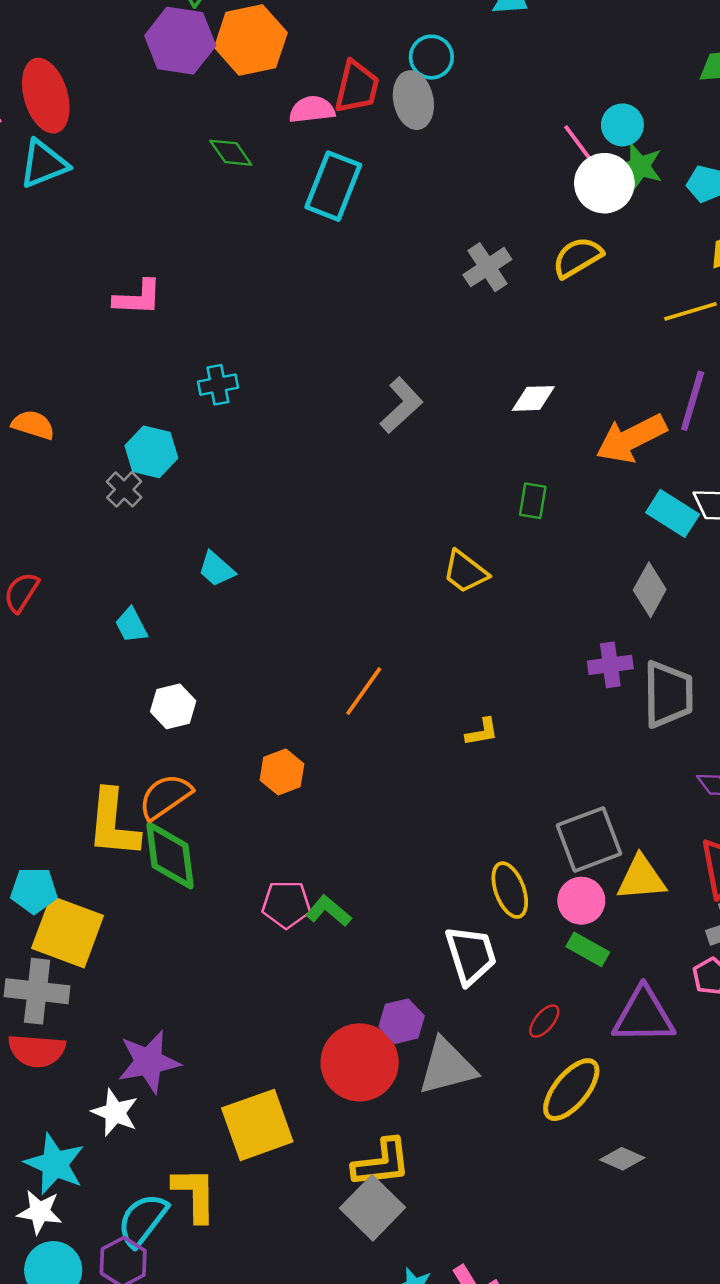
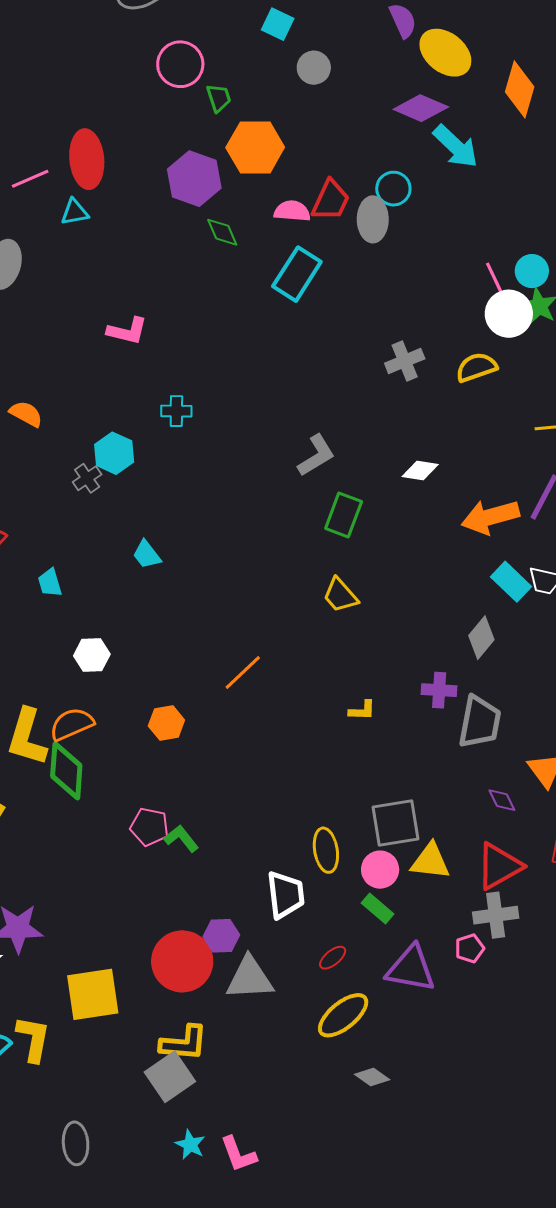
purple hexagon: (180, 41) -> (194, 179), moved
cyan triangle: (44, 164) -> (75, 212), size x0.7
green rectangle: (533, 501) -> (344, 515), moved, size x1.5
cyan trapezoid: (131, 625) -> (50, 583), moved
yellow L-shape: (482, 732) -> (362, 710), moved

